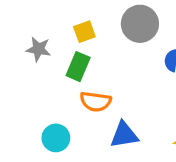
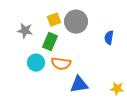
gray circle: (140, 24) -> (76, 22), moved
cyan circle: (56, 138) -> (36, 63), moved

